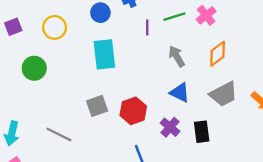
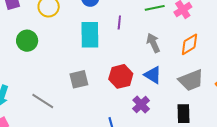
purple line: (147, 27) -> (119, 22), moved
red hexagon: (133, 111) -> (121, 76), moved
black rectangle: (202, 132) -> (184, 114), moved

